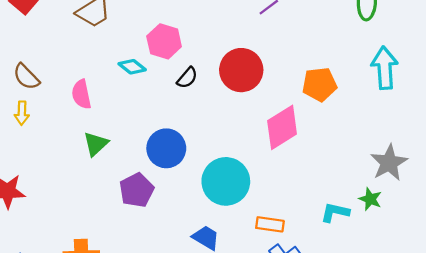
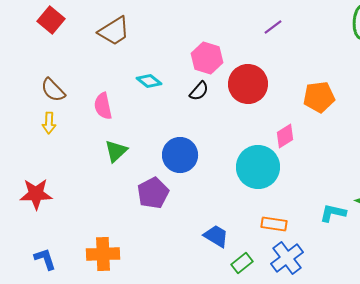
pink hexagon: (164, 41) -> (207, 58), moved
pink diamond: (282, 127) -> (285, 136), size x0.6
cyan circle: (226, 181) -> (258, 167), moved

